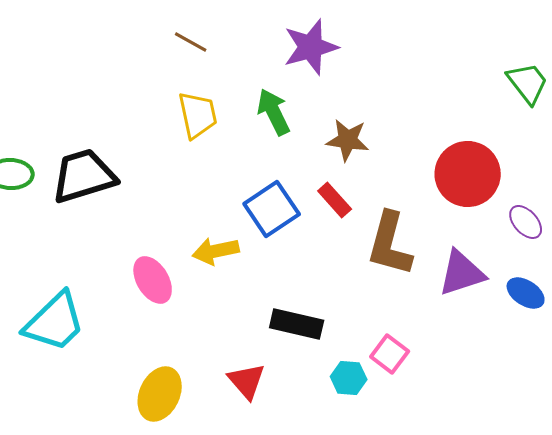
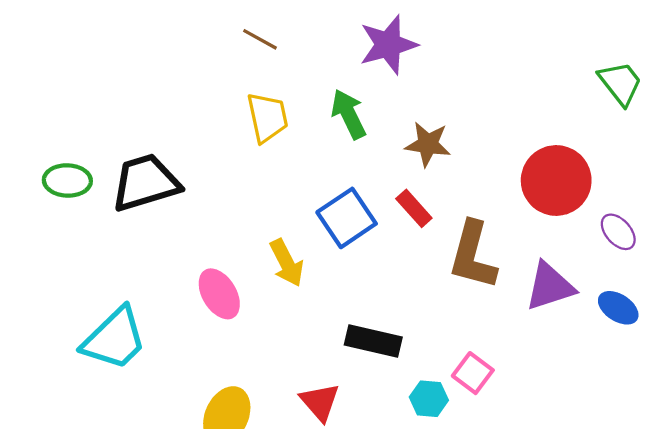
yellow arrow: (216, 251) -> (287, 263), turned -105

